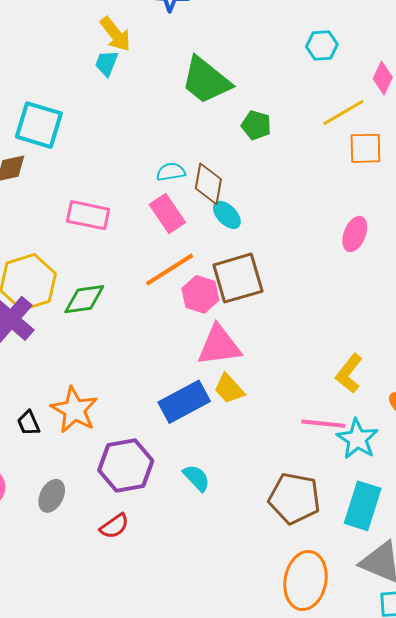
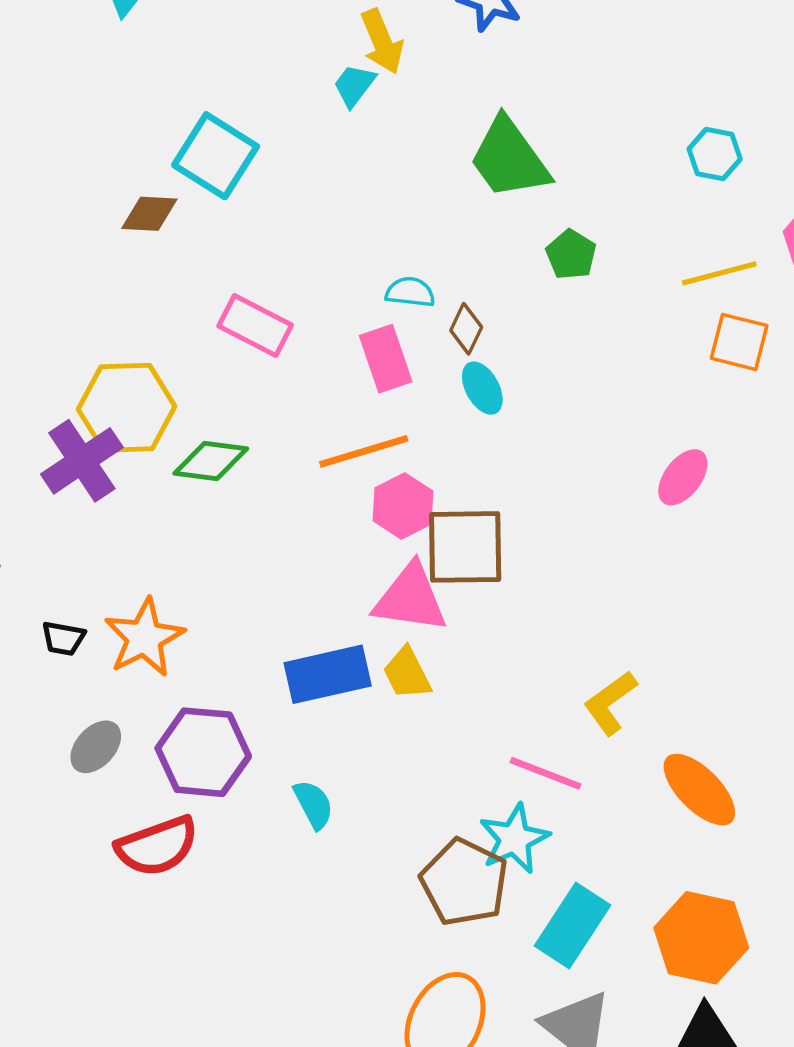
brown diamond: (208, 184) -> (466, 329), size x0.7
brown square: (238, 278) -> (465, 547), moved
black trapezoid: (29, 423) -> (63, 638), turned -72
cyan star: (357, 439) -> (514, 839), moved
gray ellipse: (52, 496) -> (96, 747), moved
red semicircle: (114, 526) -> (157, 846), size x1.6

